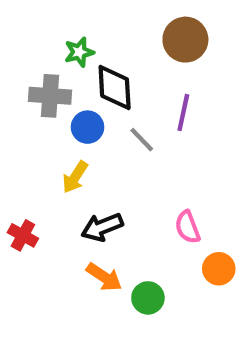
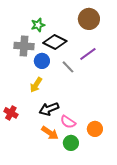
black diamond: (115, 88) -> (55, 42), turned -60
purple line: (183, 113) -> (88, 54), turned 42
pink semicircle: (187, 227) -> (68, 122), moved, turned -35
orange circle: (219, 269) -> (95, 129), moved

